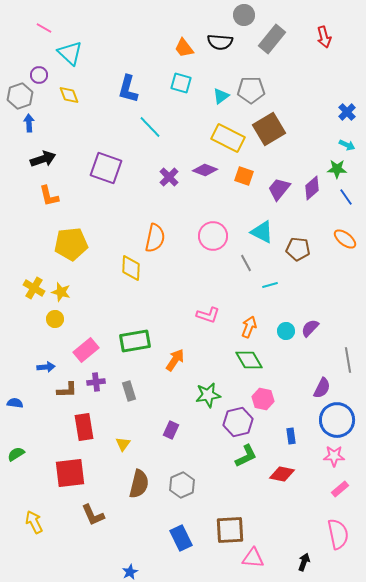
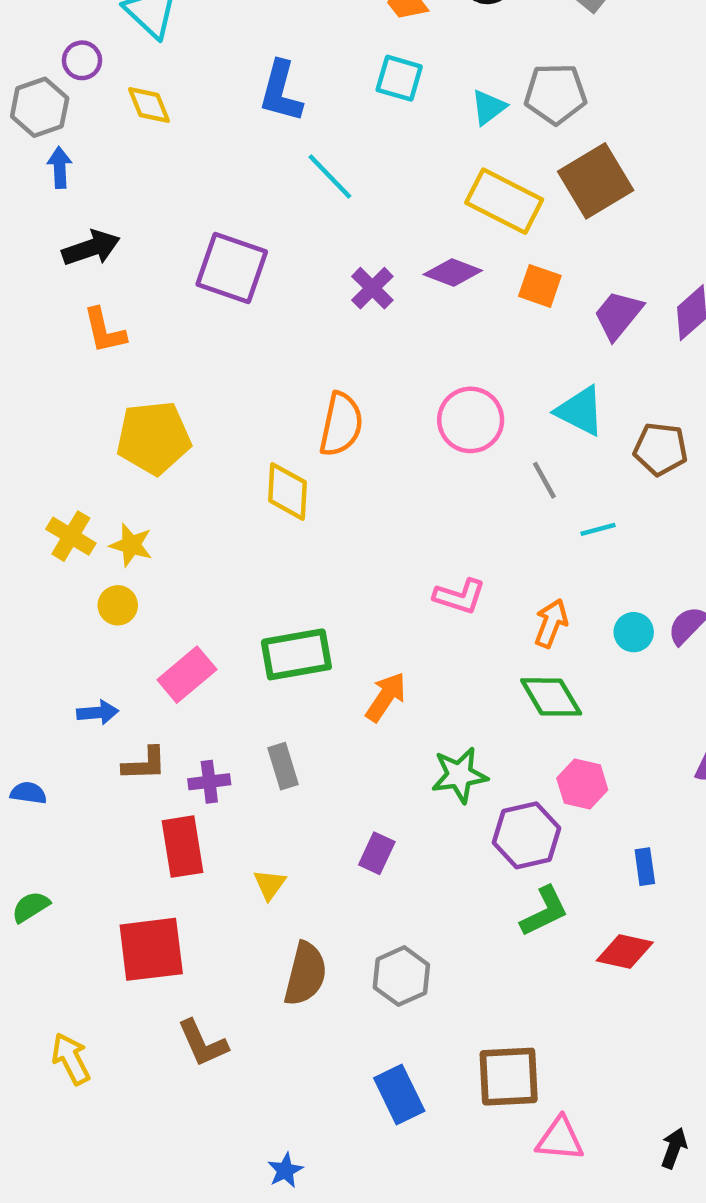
purple cross: (96, 382) -> (209, 782), moved

